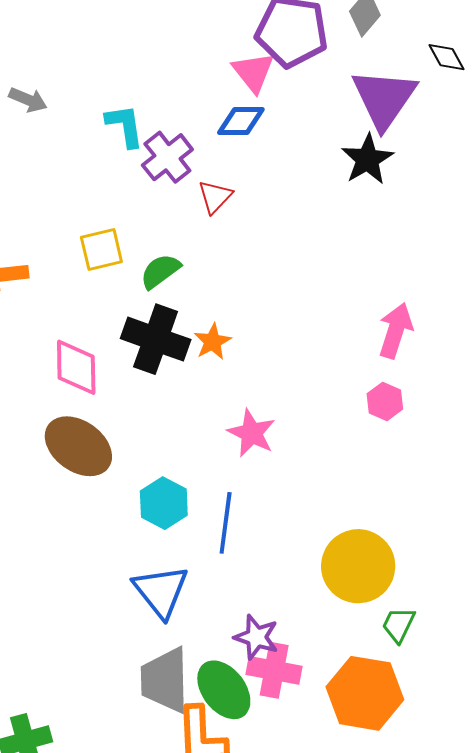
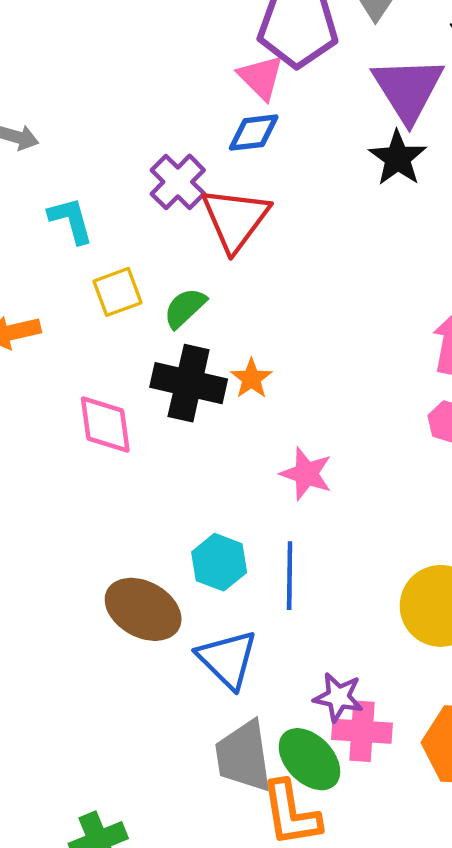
cyan L-shape: (125, 126) -> (71, 220), moved
red triangle: (215, 197) -> (235, 219), size x1.8
brown ellipse: (78, 446) -> (143, 609), moved

